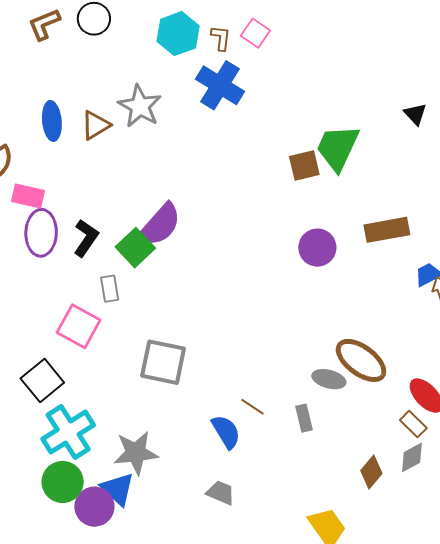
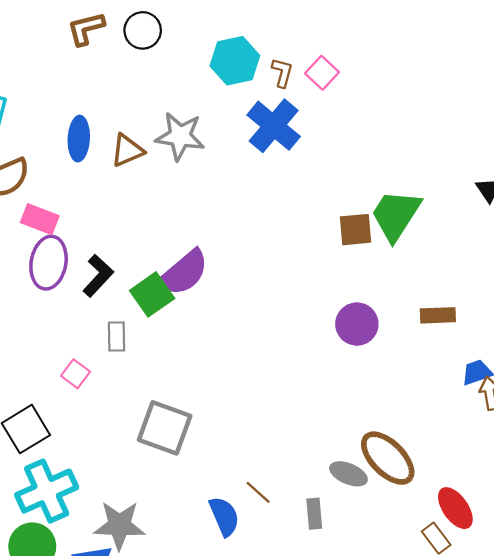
gray star: (140, 106) -> (180, 136), turned -30
brown rectangle: (387, 230) -> (438, 315), size x0.7
pink square: (79, 326) -> (76, 374), size x0.6

